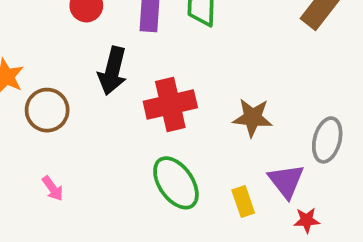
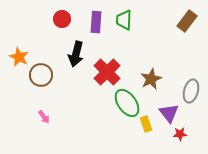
red cross: (170, 104) -> (107, 72), turned -32
brown star: (252, 118) -> (151, 79), turned -30
green ellipse: (176, 183) -> (127, 103), moved

